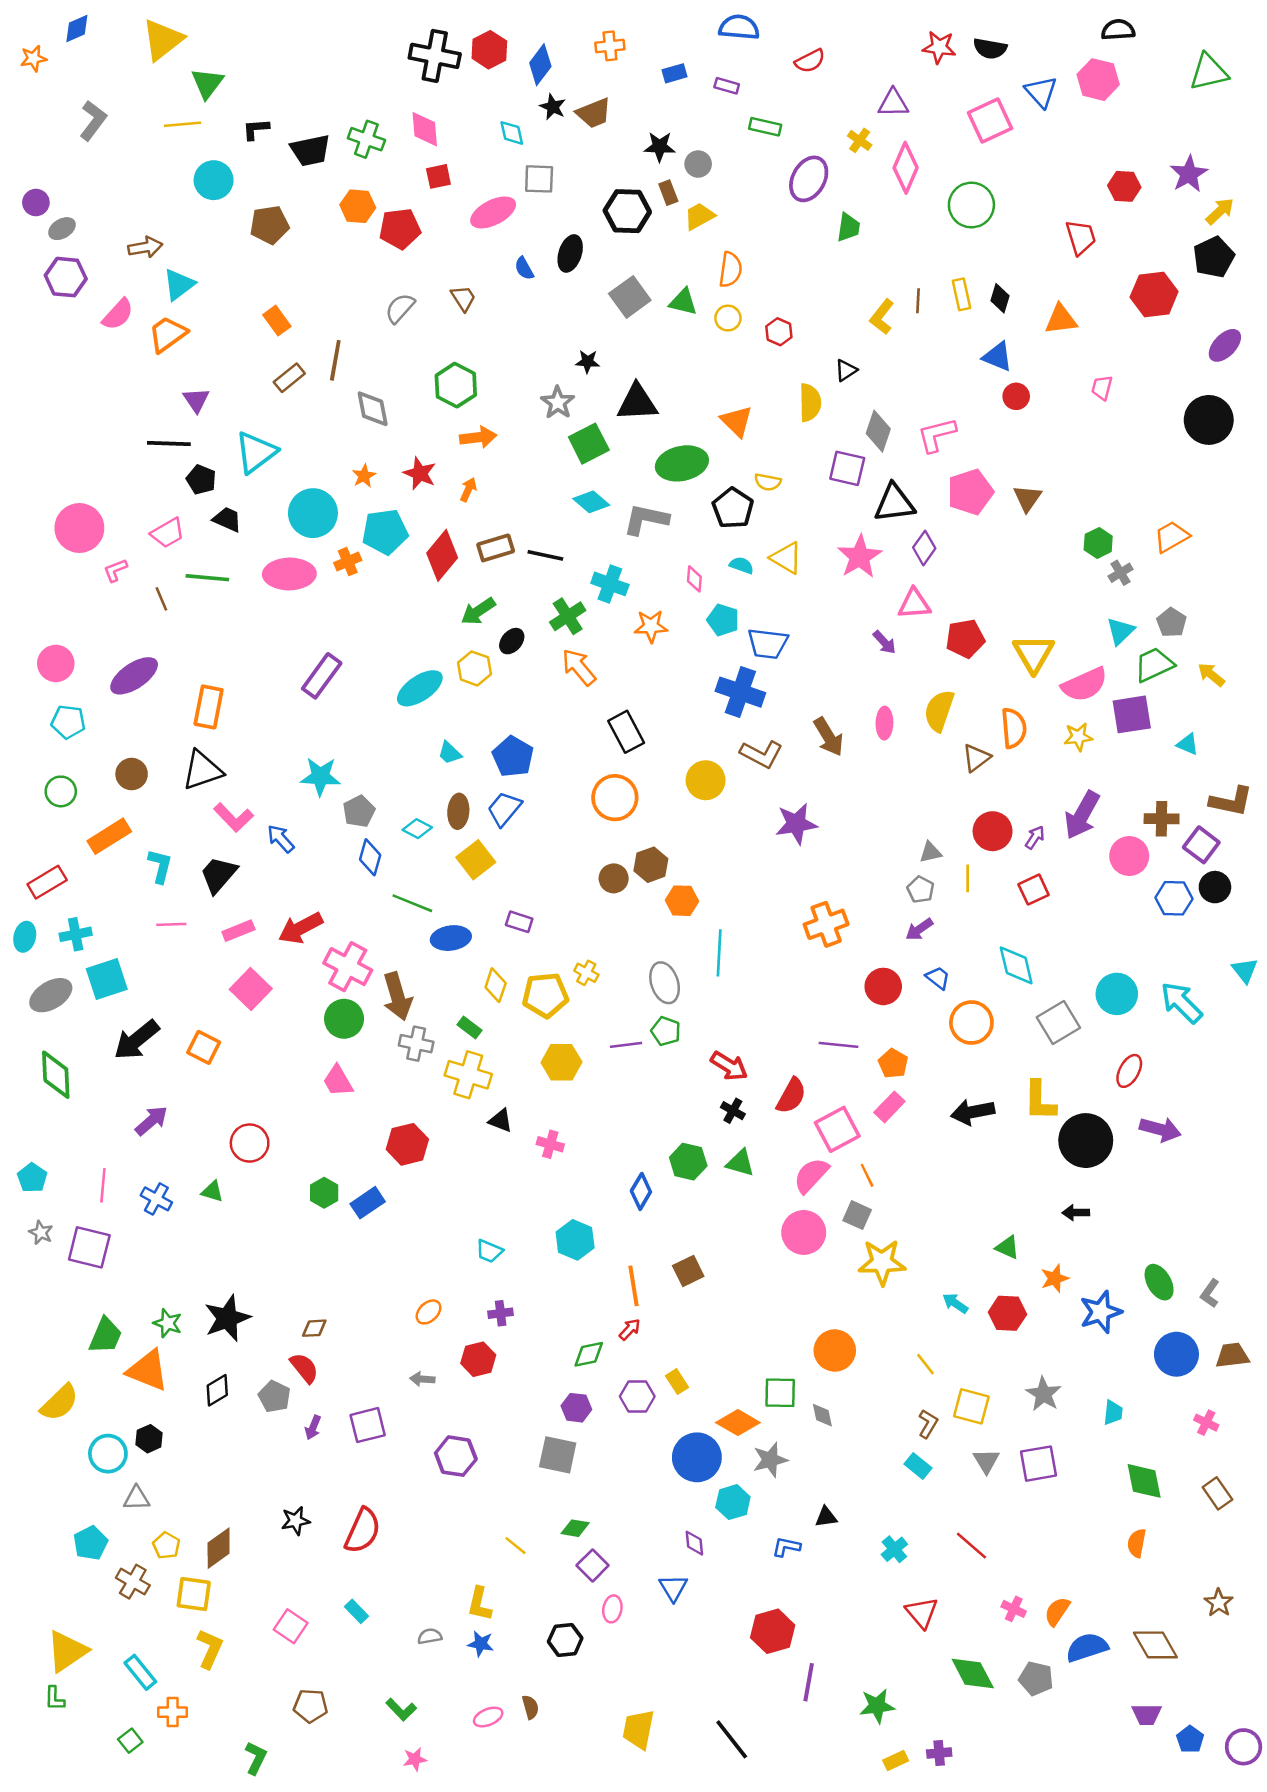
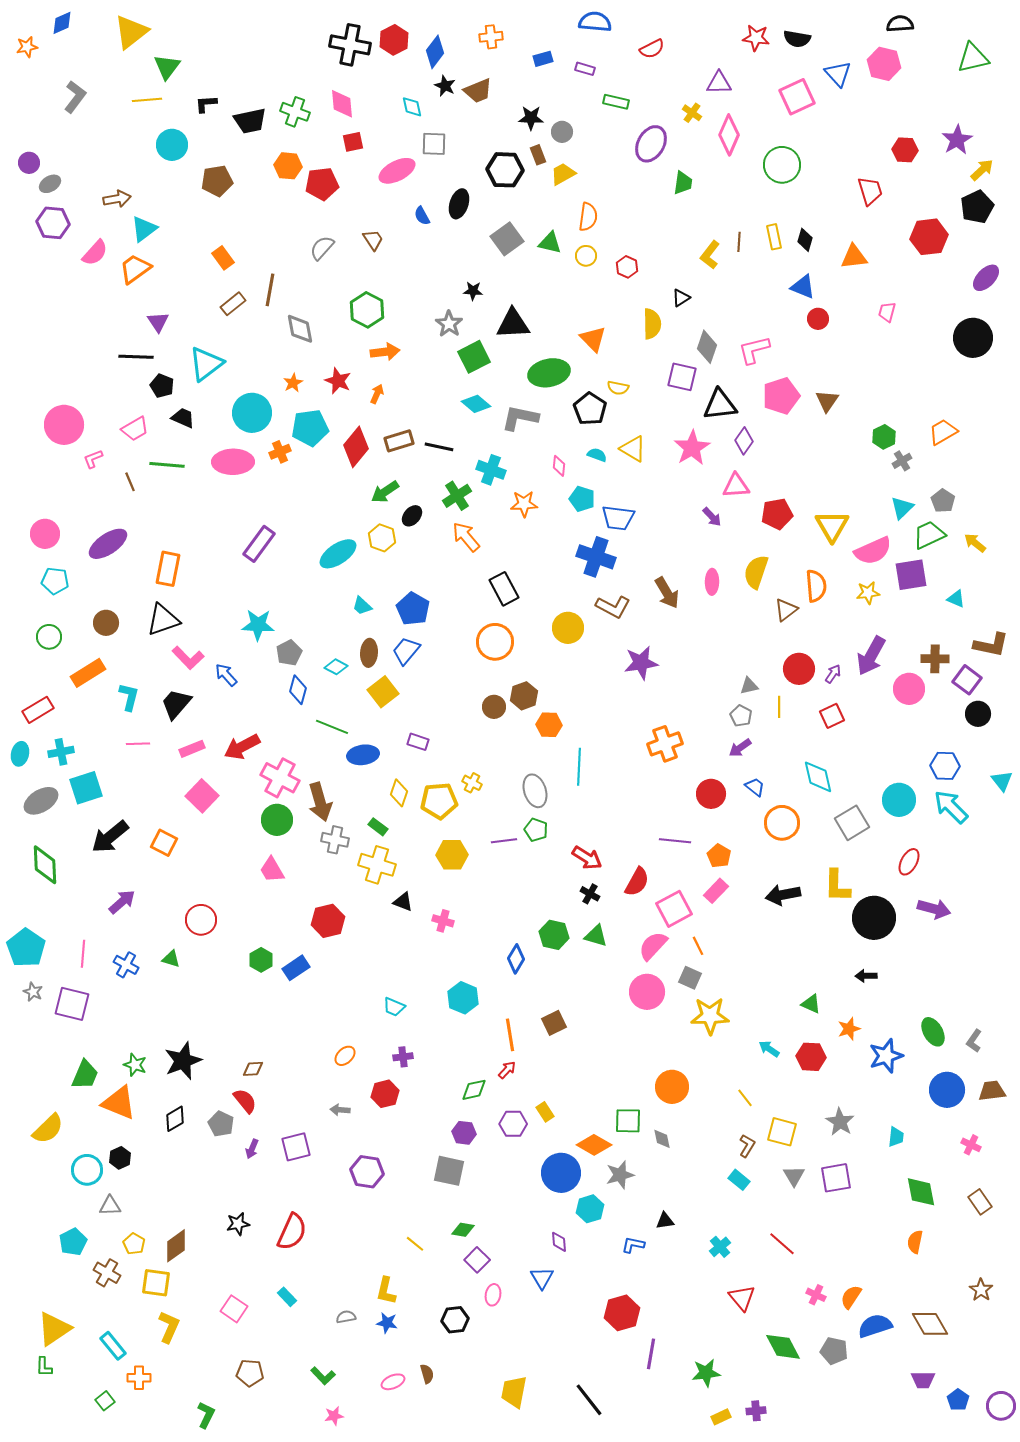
blue hexagon: (1174, 898) -> (945, 766), moved
cyan pentagon: (32, 1178) -> (26, 948), size x1.6

